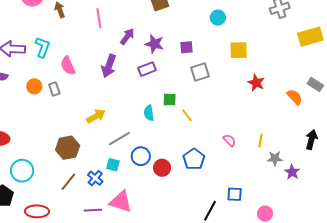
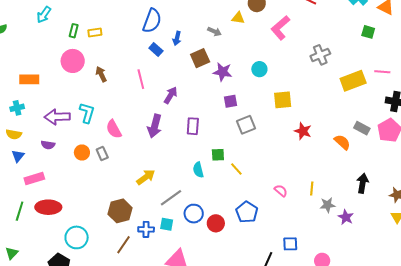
purple star: (154, 44) -> (223, 72), moved
purple rectangle: (147, 69) -> (193, 126), turned -60
blue cross: (95, 178) -> (146, 229), moved, turned -35

